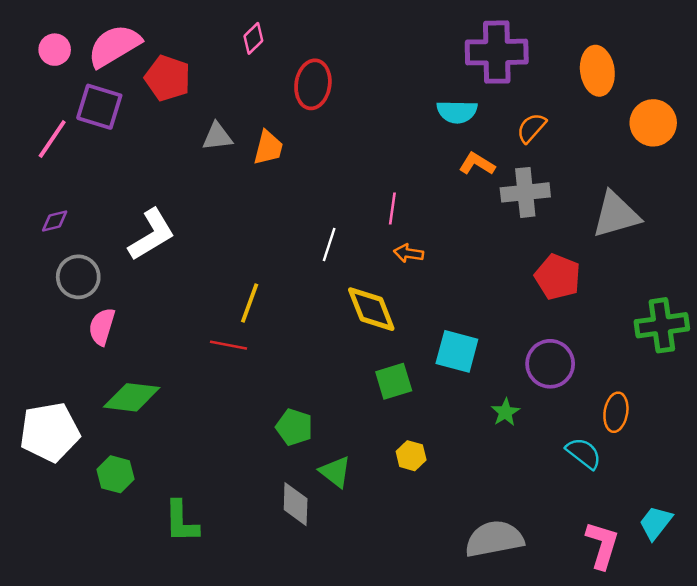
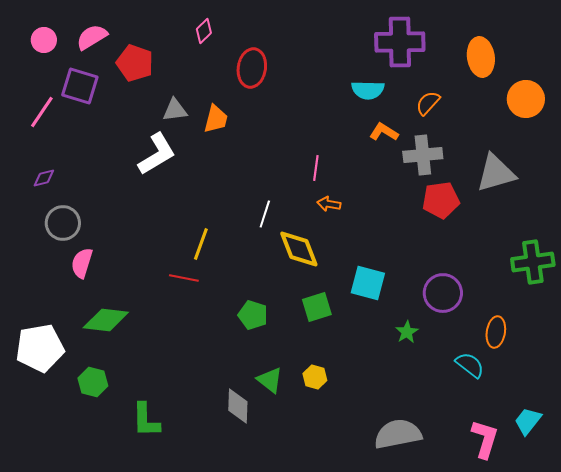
pink semicircle: (114, 46) -> (92, 37), size x0.7
white L-shape: (152, 235) -> (157, 154), moved
white line: (329, 245) -> (265, 214), moved
red pentagon: (558, 277) -> (441, 200), moved, turned -30
green pentagon: (294, 427) -> (253, 315), moved
yellow hexagon: (411, 456) -> (315, 377), moved

